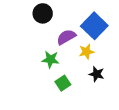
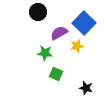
black star: (97, 74) -> (86, 88), moved
green square: (63, 83) -> (56, 74), turned -32

